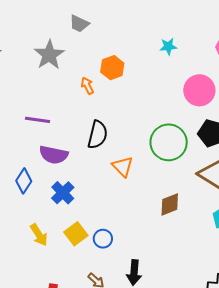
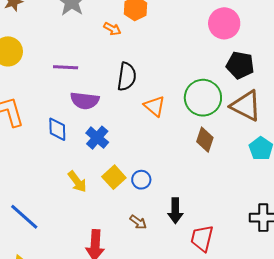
orange arrow: (87, 86) -> (112, 29), turned 150
green circle: (169, 142) -> (203, 98), moved
blue diamond: (24, 181) -> (57, 129), turned -30
brown diamond: (170, 204) -> (205, 140), turned -45

